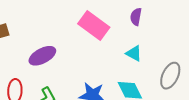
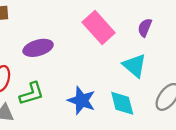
cyan triangle: (134, 53) -> (135, 66), size x1.4

